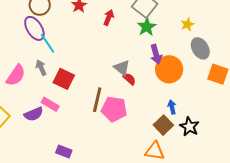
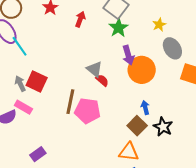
gray arrow: (41, 68) -> (20, 84), moved
purple rectangle: (64, 152) -> (38, 154), turned -56

